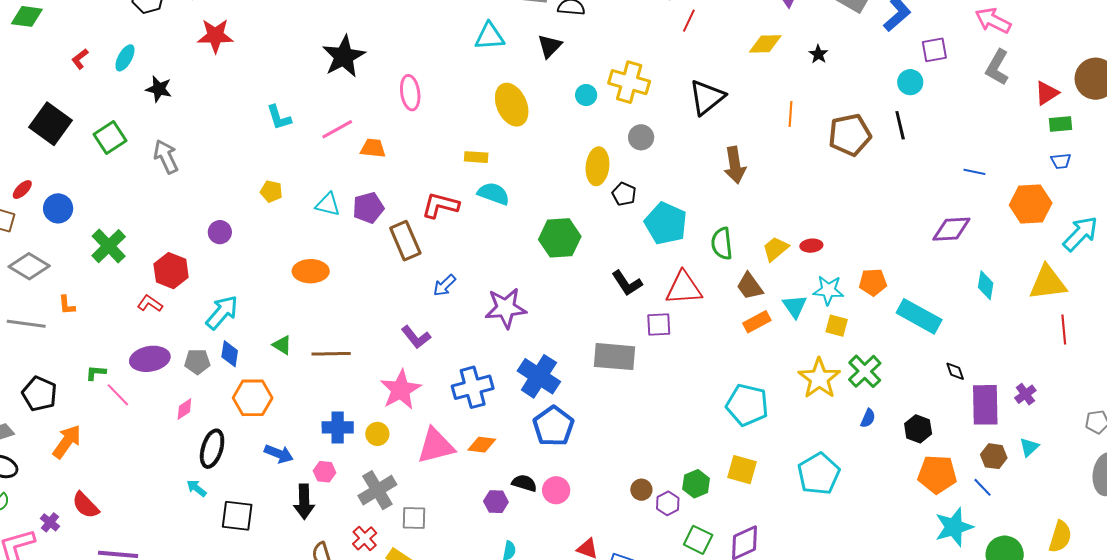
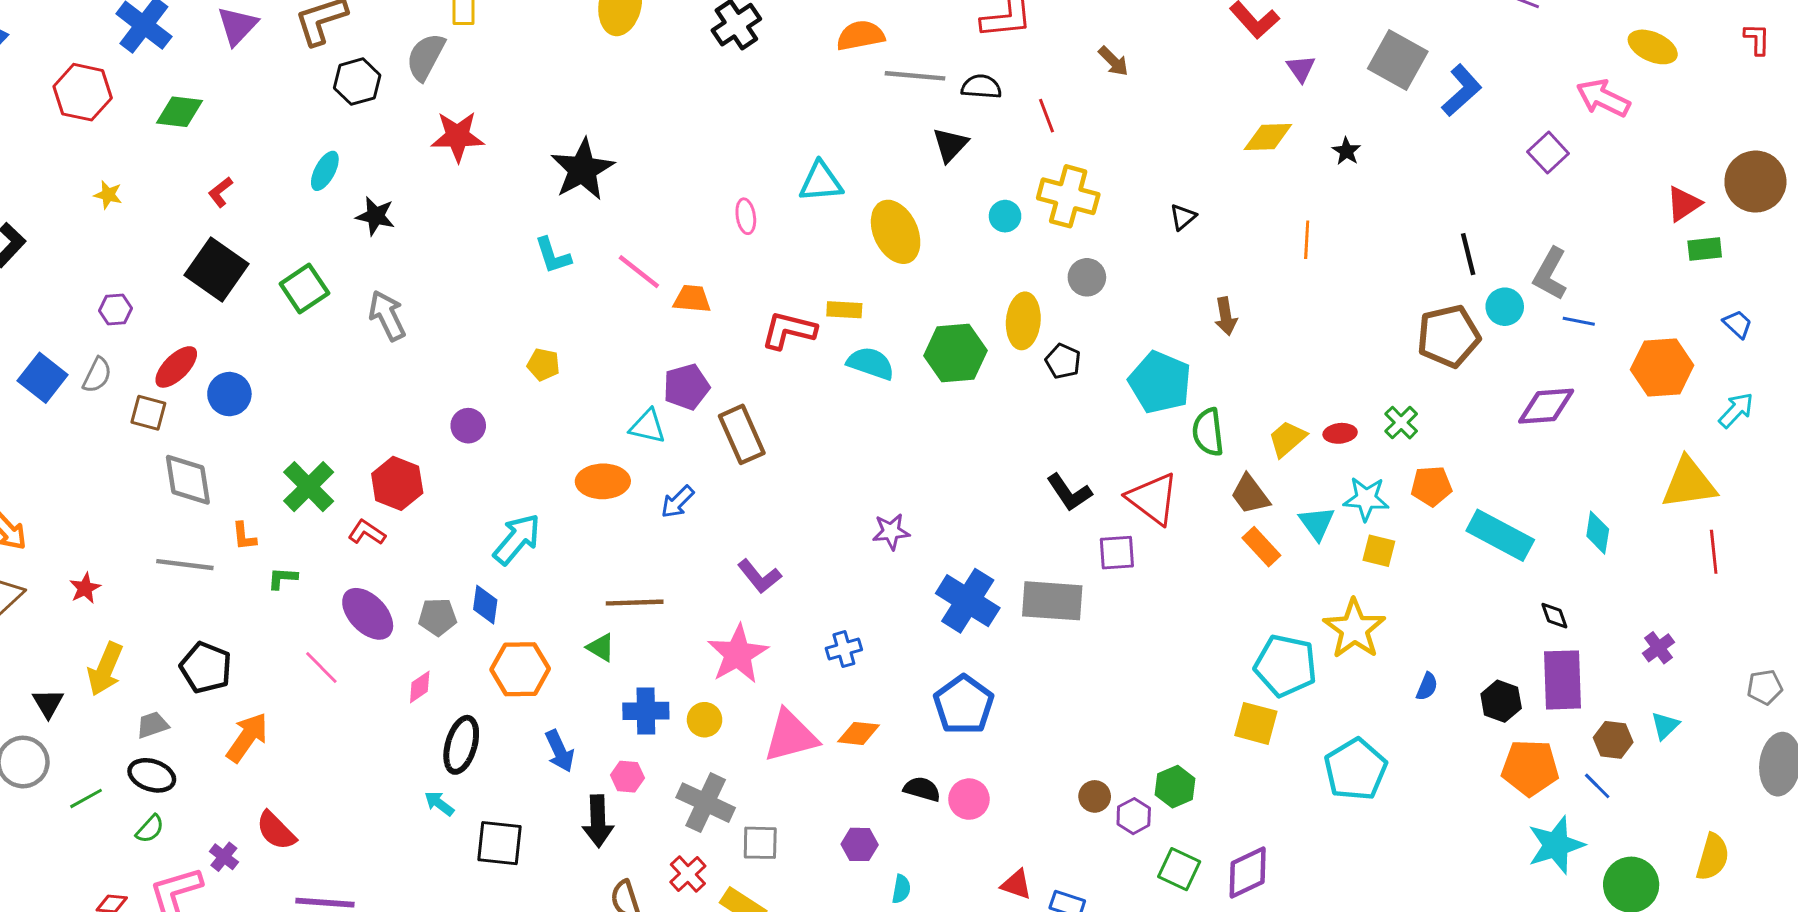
red line: (689, 21) -> (1046, 116), moved, turned -45
cyan triangle: (489, 36) -> (821, 182), moved
purple square: (934, 50) -> (1548, 153), moved, turned -32
black star: (344, 56) -> (582, 169), moved
red L-shape: (80, 59) -> (220, 192), moved
gray L-shape: (997, 67) -> (1550, 274), moved
cyan circle: (910, 82) -> (1505, 307), moved
pink ellipse: (410, 93) -> (746, 216), size x0.7
black triangle: (707, 97) -> (1183, 217), size x0.5
pink line: (337, 129) -> (639, 272), turned 68
brown pentagon: (850, 135) -> (1449, 336), moved
blue trapezoid: (1061, 161) -> (1738, 324), moved, turned -130
brown arrow: (735, 165) -> (1226, 316), size x0.7
red ellipse: (22, 190) -> (176, 367), size x1.5
cyan triangle: (328, 204) -> (648, 426), moved
red L-shape: (440, 205) -> (789, 330), moved
cyan pentagon: (666, 223) -> (1160, 382), moved
cyan arrow: (1080, 234) -> (1736, 410), size x0.7
green hexagon: (560, 238) -> (955, 353), moved
green cross: (109, 246) -> (309, 487), moved
gray diamond: (29, 266) -> (188, 480), turned 51
blue arrow: (444, 285) -> (678, 502), moved
cyan diamond: (986, 285) -> (1598, 533), moved
red triangle: (684, 288) -> (1153, 499), turned 42
purple star: (506, 308) -> (891, 532), size x0.6
cyan arrow: (222, 312) -> (517, 539), moved
orange rectangle: (757, 322) -> (1261, 547), turned 76
green triangle: (282, 345) -> (601, 647), moved
purple ellipse: (150, 359) -> (368, 614), turned 57
green cross: (865, 371) -> (1401, 423), moved, size x0.7
green L-shape: (96, 373) -> (283, 578), moved
blue cross: (539, 376) -> (968, 601), moved
blue cross: (473, 387) -> (844, 649), size x0.6
cyan pentagon: (747, 405) -> (1286, 666), moved
purple rectangle: (985, 405) -> (1563, 680), moved
blue arrow: (279, 454) -> (560, 751), turned 44
yellow square: (742, 470) -> (1256, 723), moved
gray cross: (377, 490) -> (706, 803), turned -33
purple hexagon: (496, 502) -> (860, 844), moved

